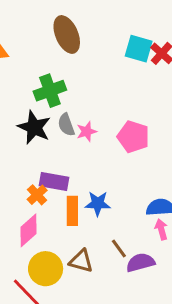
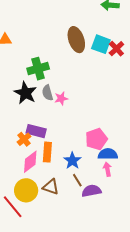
brown ellipse: (67, 34) -> (76, 40), moved
pink pentagon: (133, 137) -> (96, 139), moved, turned 30
blue star: (98, 203) -> (72, 161), moved, turned 30
pink diamond: (29, 230) -> (30, 162), moved

